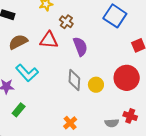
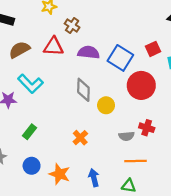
blue square: (115, 16) -> (120, 58), moved
purple semicircle: (80, 46) -> (89, 52), turned -60
yellow circle: (96, 85) -> (106, 105), moved
green rectangle: (19, 110) -> (29, 132), moved

